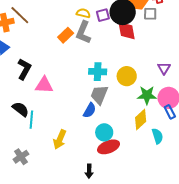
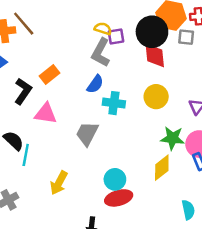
purple square: (103, 15) -> (116, 37), moved
orange rectangle: (66, 35) -> (49, 75), moved
yellow circle: (127, 76) -> (156, 97), moved
gray trapezoid: (99, 95) -> (87, 134), moved
blue semicircle: (90, 110) -> (95, 84), moved
cyan semicircle: (157, 136) -> (188, 210), moved

